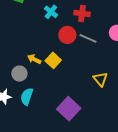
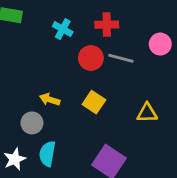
yellow square: (53, 60) -> (94, 102), moved
yellow triangle: (100, 79) -> (147, 113), turned -42

